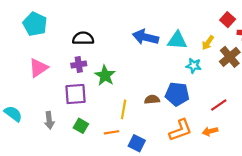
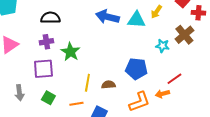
yellow arrow: (208, 43) -> (156, 12), moved
cyan star: (194, 66) -> (162, 46), moved
brown semicircle: (152, 100) -> (108, 85), moved
orange arrow: (210, 131) -> (162, 94), moved

